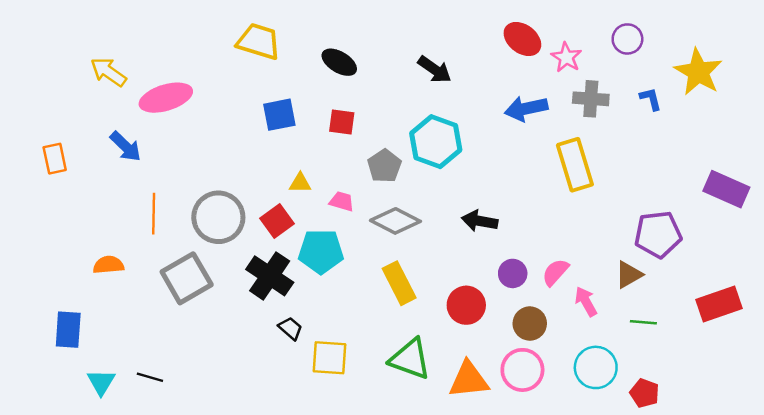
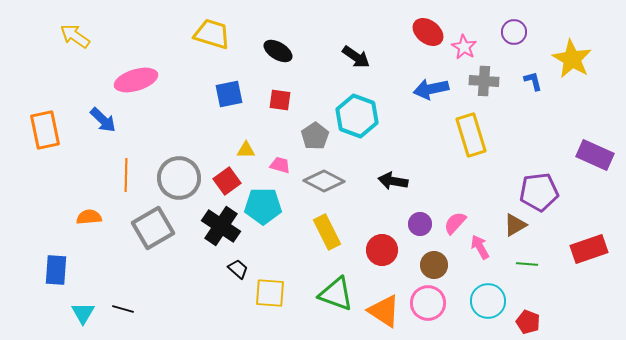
yellow arrow: (108, 72) -> (75, 36), moved
orange rectangle: (55, 159) -> (45, 130), size x1.5
orange triangle: (469, 380) -> (384, 311), turned 39

